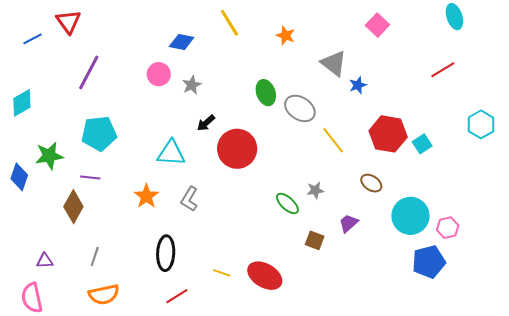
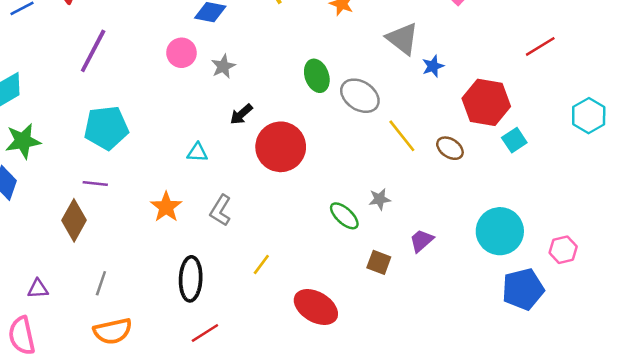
red hexagon: (388, 134) -> (486, 102), moved
cyan triangle: (171, 153) -> (197, 152), size x0.6
green star: (49, 156) -> (23, 141), moved
brown ellipse: (371, 183) -> (450, 148), moved
pink hexagon: (448, 228) -> (563, 250), moved
yellow line: (222, 273) -> (261, 264), moved, turned -72

